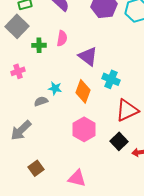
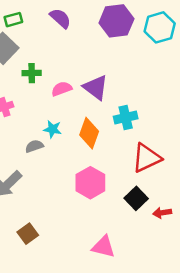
pink semicircle: (62, 38) -> (62, 89), moved, turned -119
cyan cross: (111, 79) -> (126, 117), turned -36
pink triangle: (77, 178) -> (103, 247), moved

